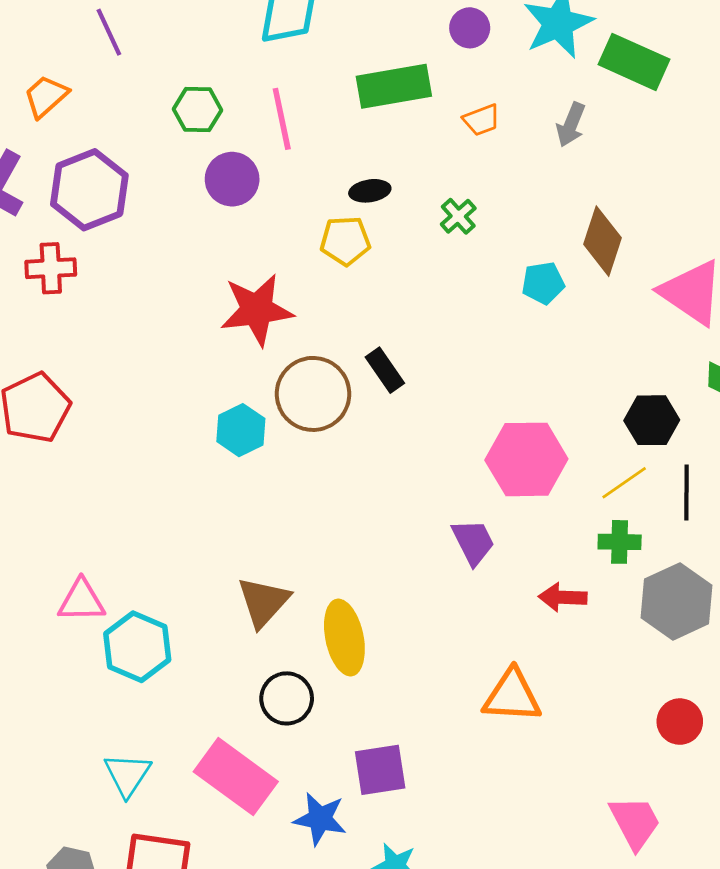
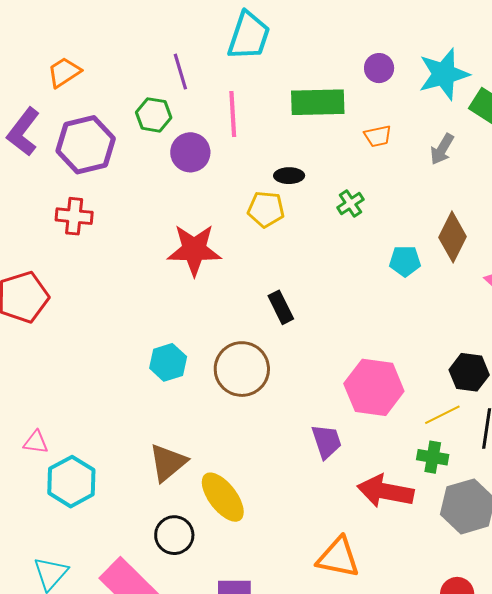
purple line: (109, 32) -> (180, 72), moved
green hexagon: (197, 110) -> (154, 115), moved
red cross: (51, 268) -> (74, 216), moved
brown circle: (313, 394) -> (242, 369), moved
cyan hexagon: (241, 430) -> (168, 362), moved
red arrow: (563, 597) -> (385, 491), size x1.6
pink triangle: (81, 601) -> (36, 442), size x0.7
yellow ellipse: (344, 638) -> (223, 497), turned -34

